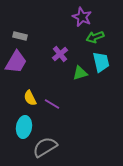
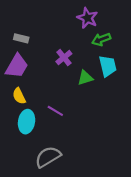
yellow semicircle: (30, 98) -> (19, 96), moved
cyan ellipse: (24, 127) -> (27, 122), moved

